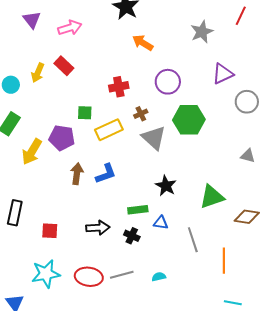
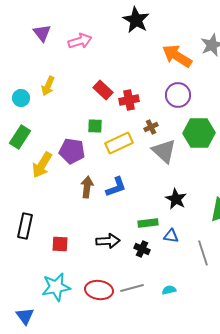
orange arrow: (143, 43) -> (177, 56), moved, size x1.4
red rectangle: (64, 66) -> (103, 90), moved

